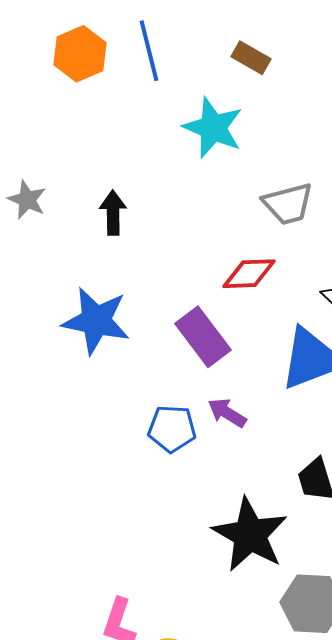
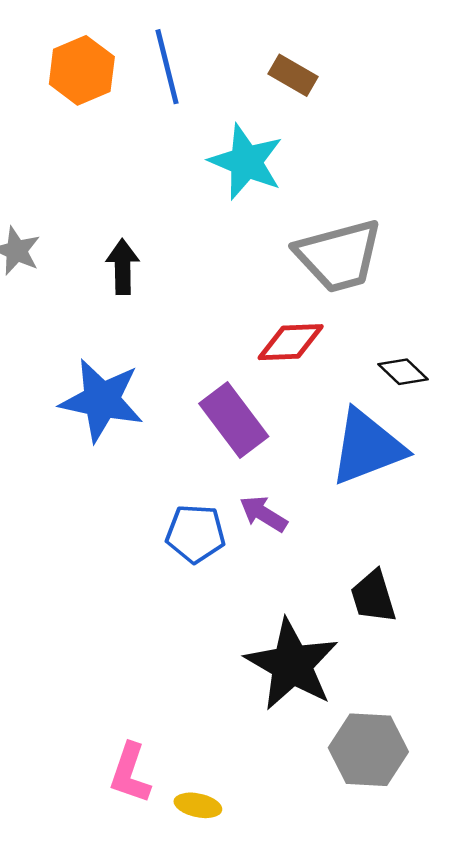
gray trapezoid: (288, 204) -> (339, 256), size x1.4

